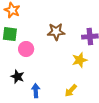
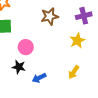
pink circle: (26, 49) -> (26, 47), moved
blue arrow: (36, 91) -> (39, 78), turned -104

